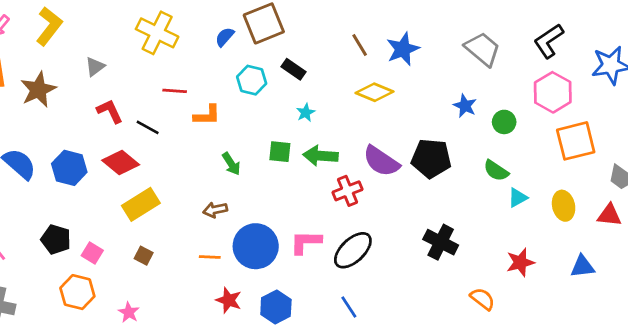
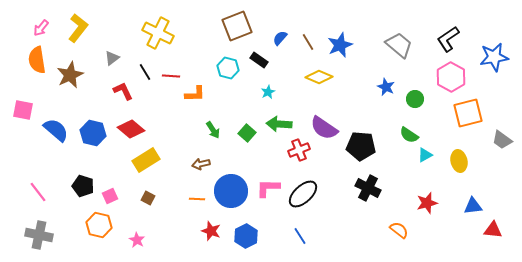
blue semicircle: (225, 37) -> (280, 38), moved
black line: (148, 127) -> (145, 72), moved, turned 30
green square: (280, 152) -> (247, 133), moved, turned 36
black pentagon: (431, 158) -> (361, 146), moved
red triangle: (609, 215) -> (493, 230), moved
pink square: (92, 253) -> (110, 196), turned 35

